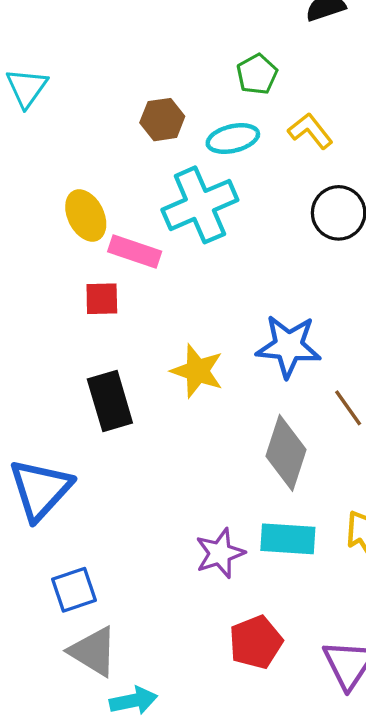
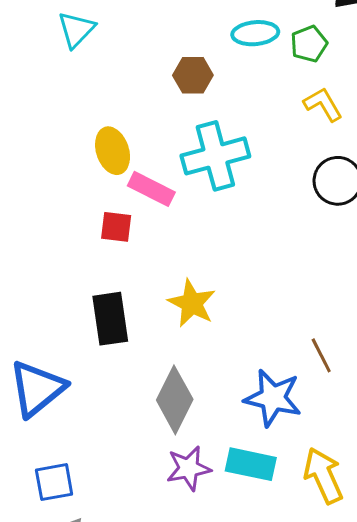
green pentagon: (257, 74) -> (309, 44), moved
cyan ellipse: (233, 139) -> (255, 33), moved
blue star: (289, 346) -> (273, 398), moved
gray diamond: (286, 453) -> (175, 400), moved

